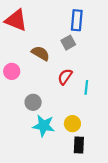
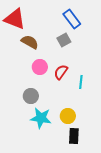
blue rectangle: (77, 20) -> (72, 19), turned -42
brown semicircle: (40, 53) -> (30, 42), moved
pink circle: (12, 71) -> (40, 67), moved

